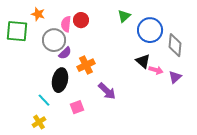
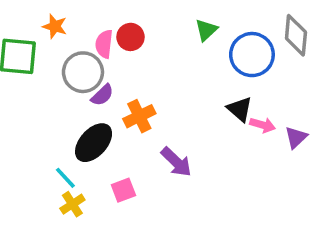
gray diamond: (175, 45) -> (296, 35), moved
black ellipse: (60, 80) -> (94, 143), turned 30
yellow cross: (39, 122) -> (72, 204), moved

